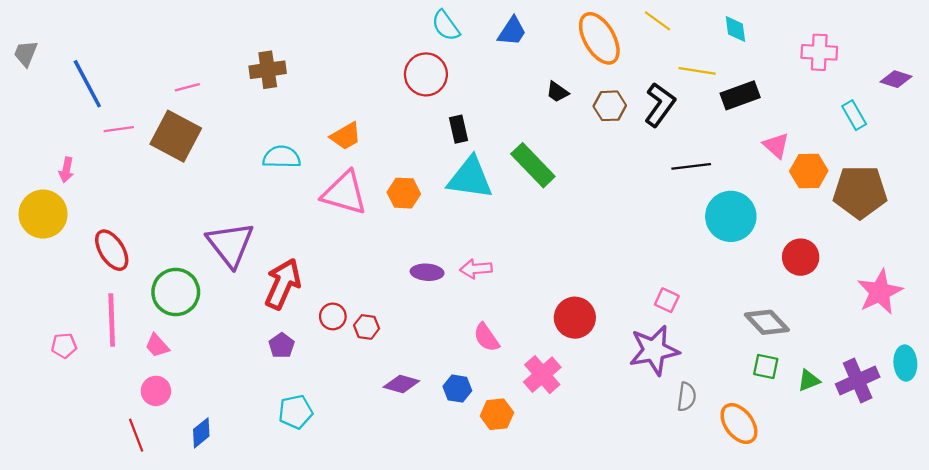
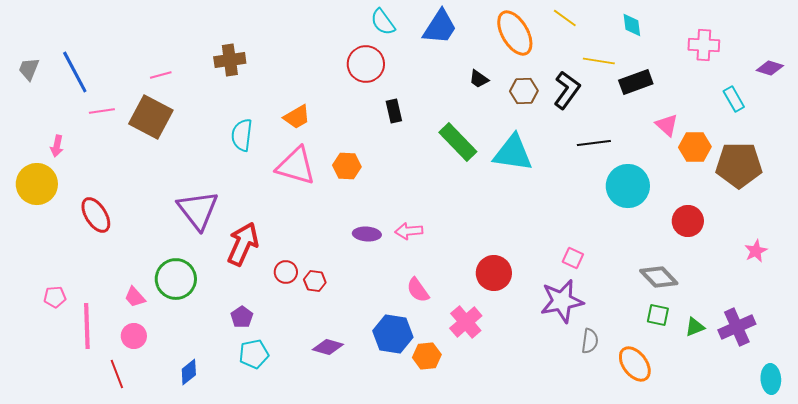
blue trapezoid: (512, 31) -> (440, 27), size x1.4
gray trapezoid: (26, 53) -> (29, 69), moved
cyan semicircle: (282, 157) -> (242, 135), turned -84
cyan triangle: (470, 178) -> (513, 153), moved
green circle: (176, 292) -> (176, 279), moved
pink star: (880, 292) -> (756, 251), size x0.6
pink line: (112, 320) -> (87, 326), moved
purple pentagon: (282, 346) -> (242, 317), moved
cyan ellipse: (905, 363) -> (771, 379), moved
purple diamond: (401, 384) -> (328, 347), moved
blue hexagon: (457, 389) -> (393, 334), size x1.6
blue diamond: (201, 433) -> (189, 372), moved

